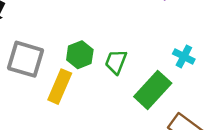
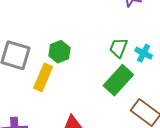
green trapezoid: (116, 62) -> (119, 48), moved

